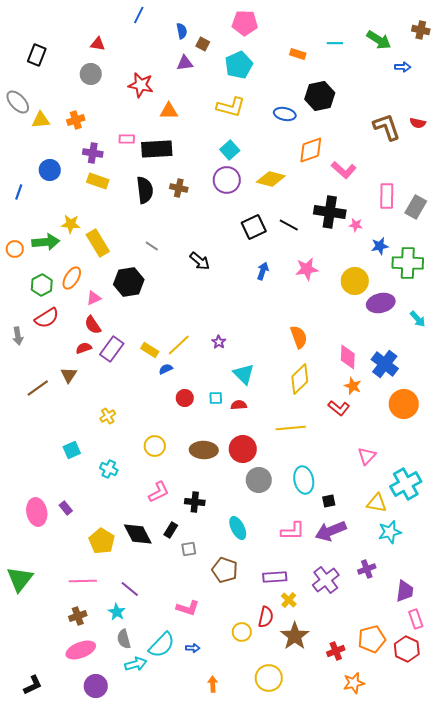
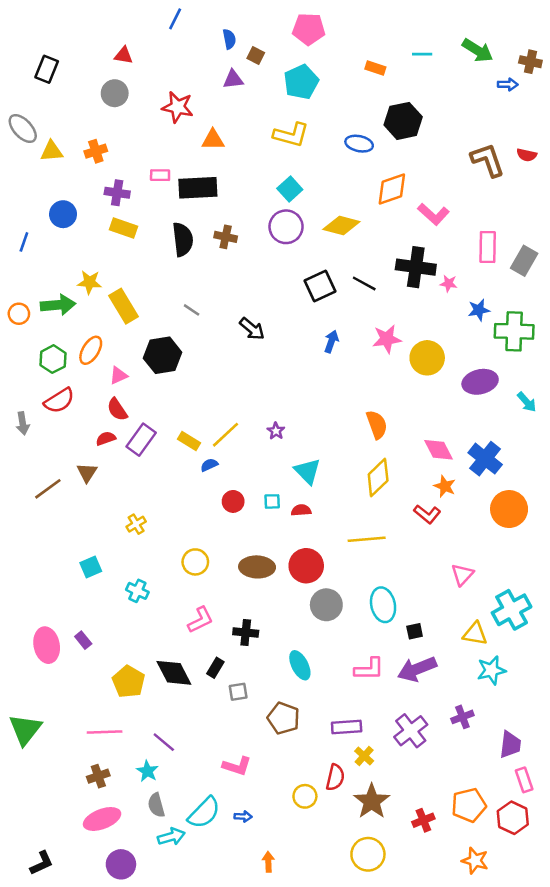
brown cross: (421, 30) -> (530, 62), moved
yellow circle: (355, 281) -> (427, 358), moved
pink diamond: (348, 357) -> (438, 450), turned -30
yellow circle: (269, 678) -> (368, 854), moved
orange star: (354, 683) -> (475, 861), moved, turned 30

